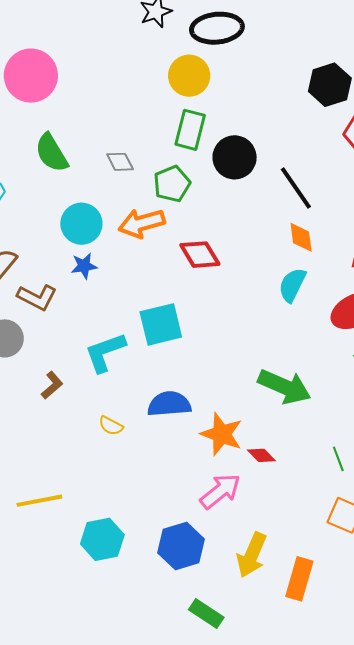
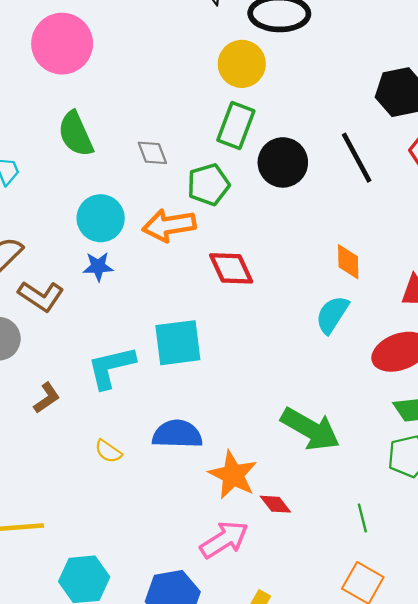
black line: (296, 188) -> (357, 158), moved

